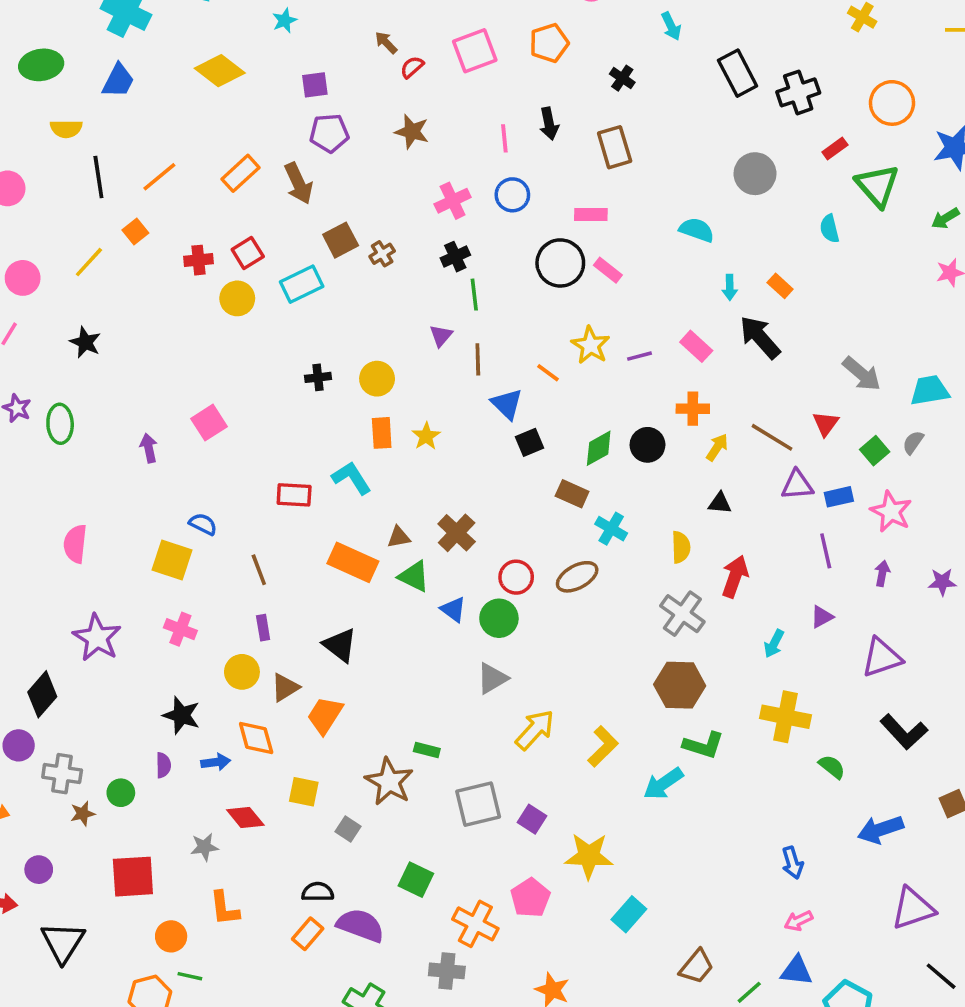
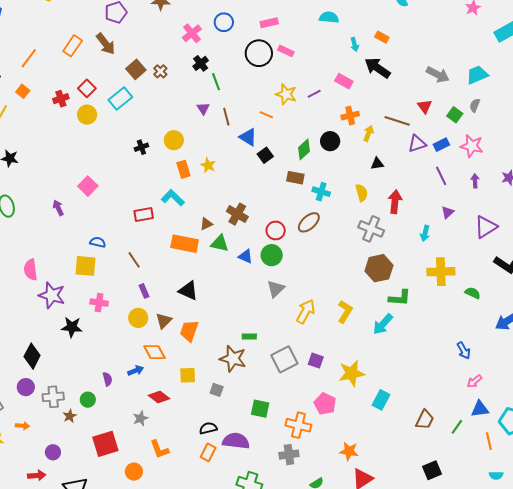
purple star: (97, 638) -> (52, 295), moved
black star: (182, 715) -> (72, 327), moved

